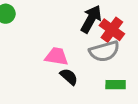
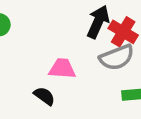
black semicircle: (69, 77) -> (44, 96), moved

